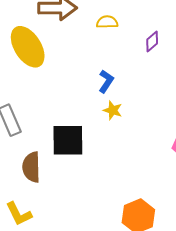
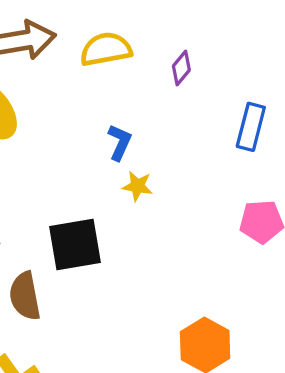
yellow semicircle: (107, 22) -> (106, 49), size x1.5

